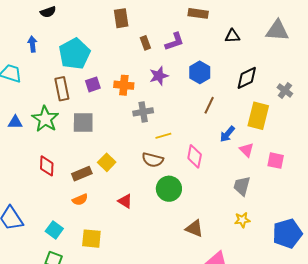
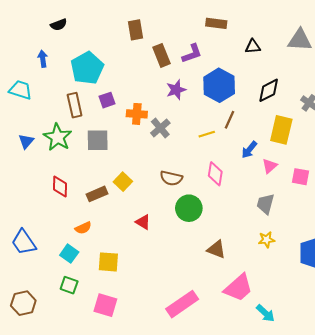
brown rectangle: (145, 43) -> (161, 55), size x1.5
blue hexagon: (200, 72) -> (219, 85), size x1.4
orange cross: (124, 85) -> (137, 114), moved
gray cross: (143, 112) -> (160, 128), turned -30
blue triangle: (15, 122) -> (26, 141), turned -49
yellow line: (163, 136) -> (207, 134), moved
pink triangle: (247, 150) -> (270, 166), turned 35
orange semicircle: (80, 200) -> (83, 228), moved

